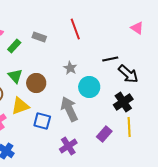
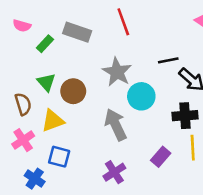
gray rectangle: (39, 37) -> (77, 32), size x1.5
gray star: (70, 68) -> (117, 72), size x1.6
black cross: (123, 102) -> (185, 116), turned 30
blue square: (42, 121) -> (59, 157), moved

